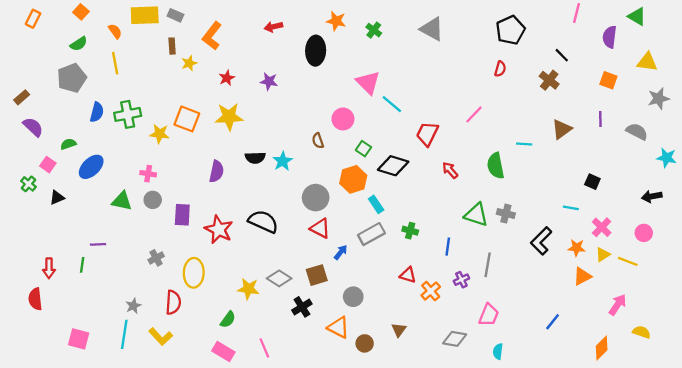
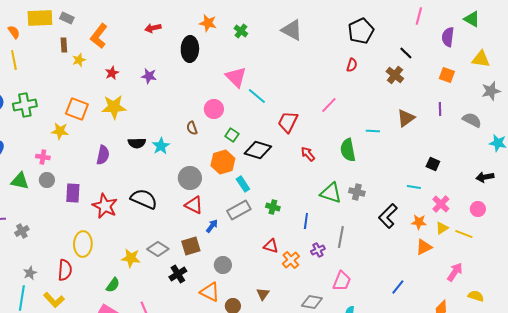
yellow star: (160, 134) -> (60, 131), moved
gray cross: (156, 258) -> (22, 231), moved

